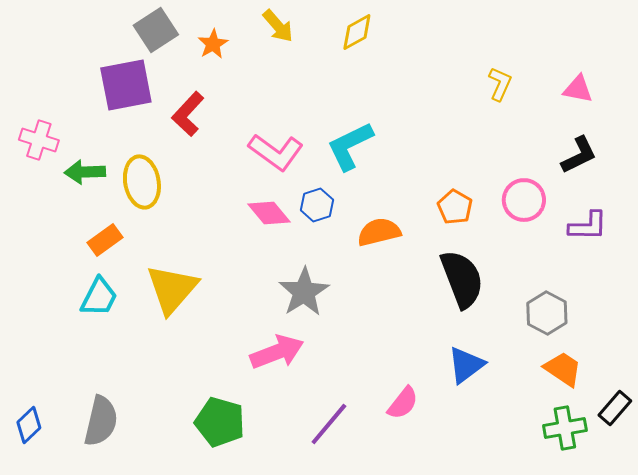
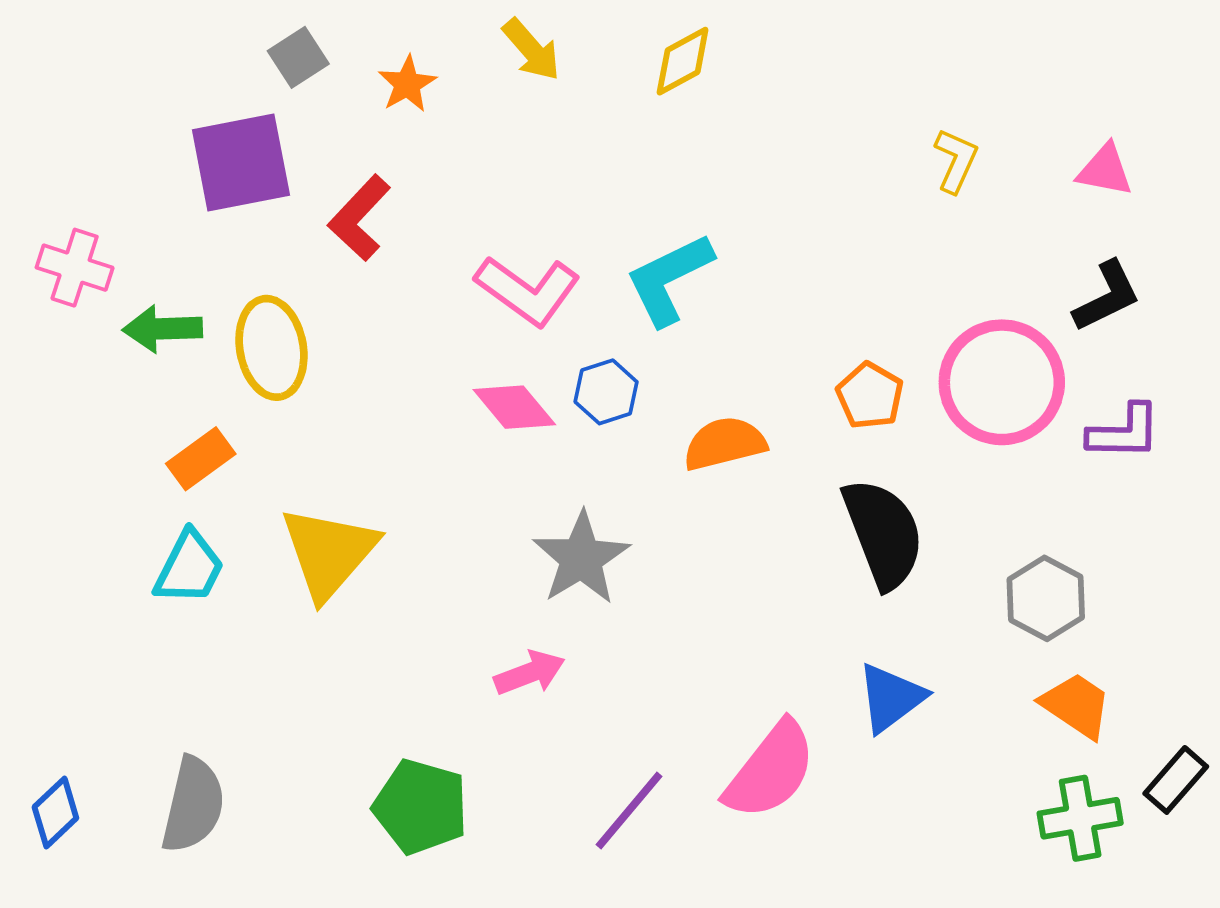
gray square: (156, 30) -> (298, 57), size x0.7
pink circle: (524, 200) -> (1002, 382), size x1.5
pink arrow: (277, 352) -> (530, 673), size x0.7
pink semicircle: (403, 403) -> (770, 770), size x1.6

